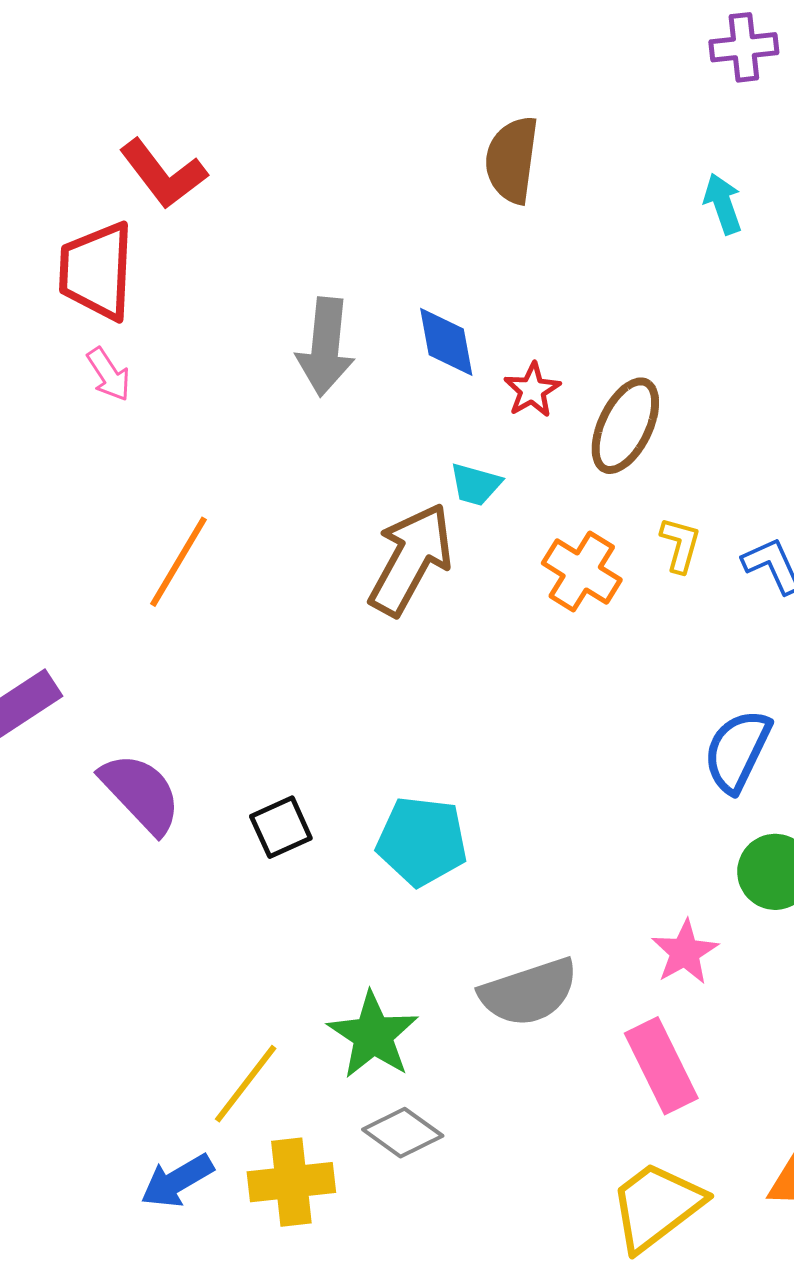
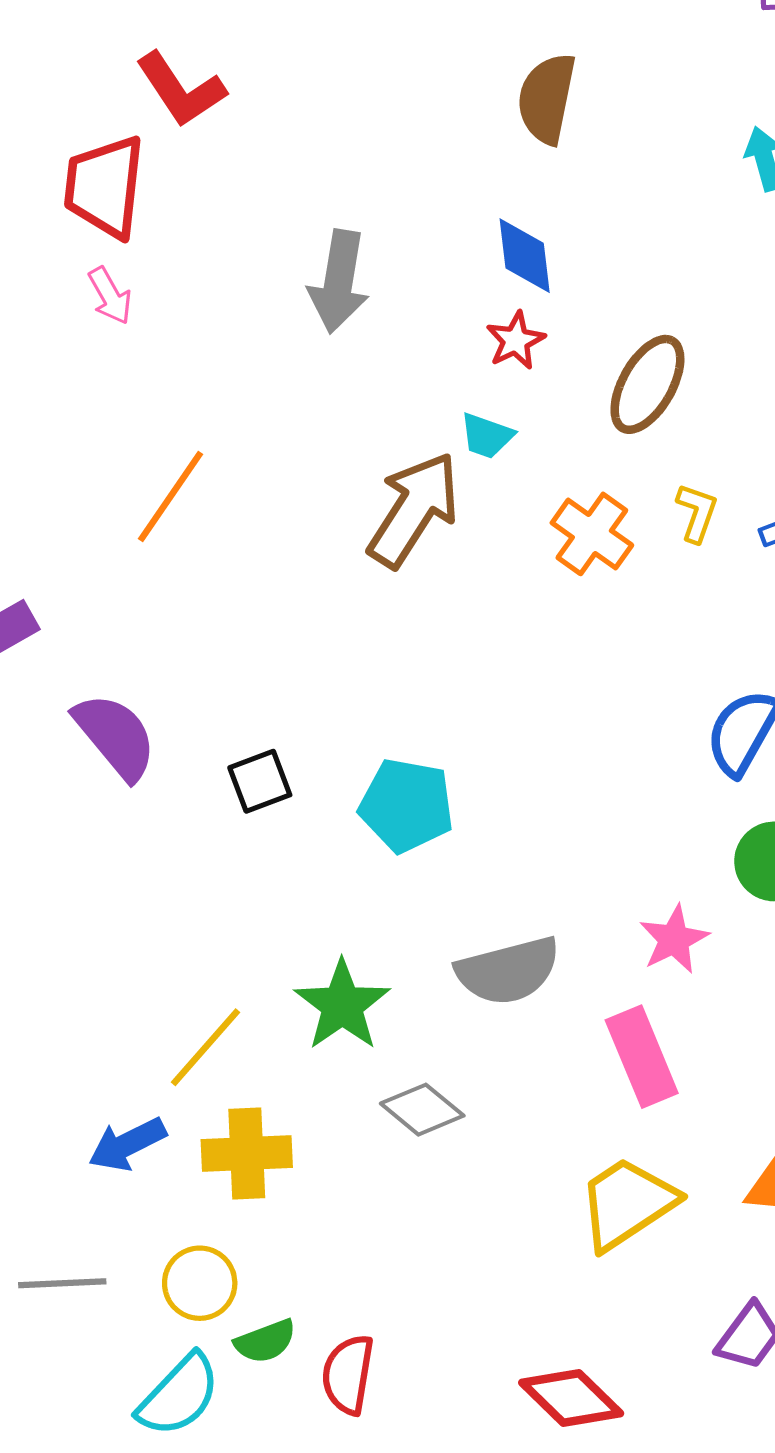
blue diamond: (446, 342) -> (525, 256), moved
red star: (532, 390) -> (516, 340), moved
gray diamond: (403, 1133) -> (422, 1110), moved

